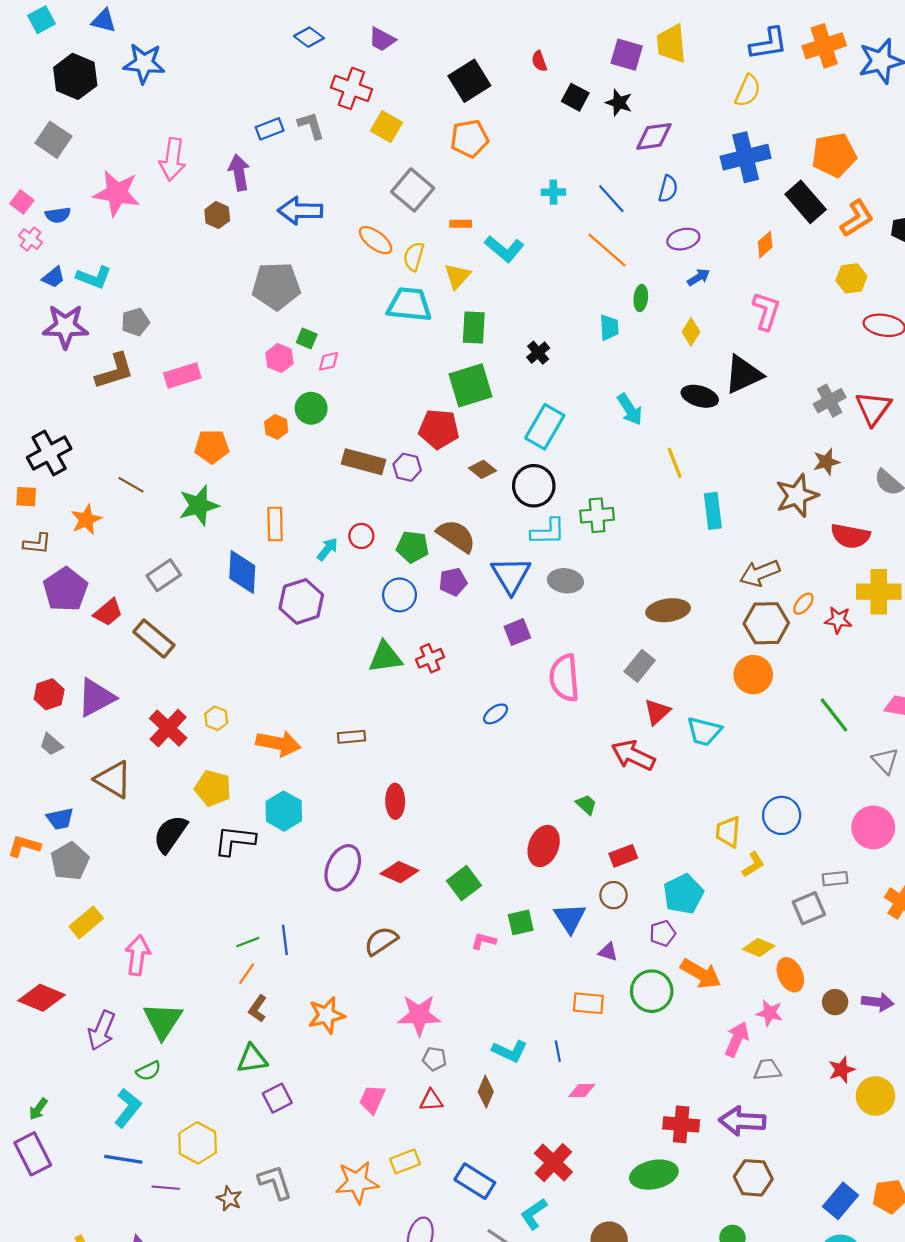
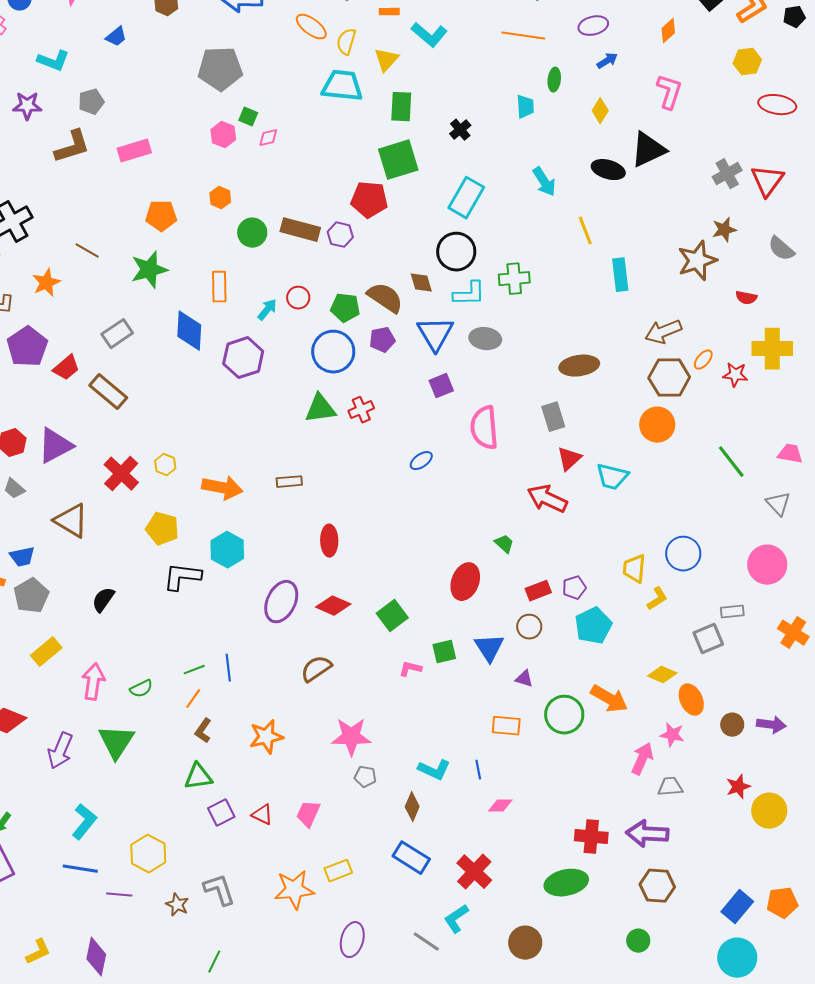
orange line: (607, 250) -> (523, 36), turned -33
blue trapezoid: (53, 277) -> (116, 37), moved
purple star: (65, 326) -> (27, 106), size x0.7
green circle: (311, 408) -> (252, 233), moved
brown diamond: (482, 469) -> (421, 283), moved, turned 35
red semicircle: (850, 536) -> (746, 298), size x0.6
blue circle: (400, 595) -> (333, 352), size x1.4
gray rectangle: (640, 666) -> (553, 417), turned -56
black semicircle: (170, 834) -> (103, 600), moved, size x0.7
purple pentagon: (663, 933) -> (574, 588), moved
green semicircle: (148, 1071) -> (141, 689), moved
red triangle: (431, 1100) -> (262, 815), moved, turned 30
blue rectangle: (475, 1181) -> (411, 858), moved

